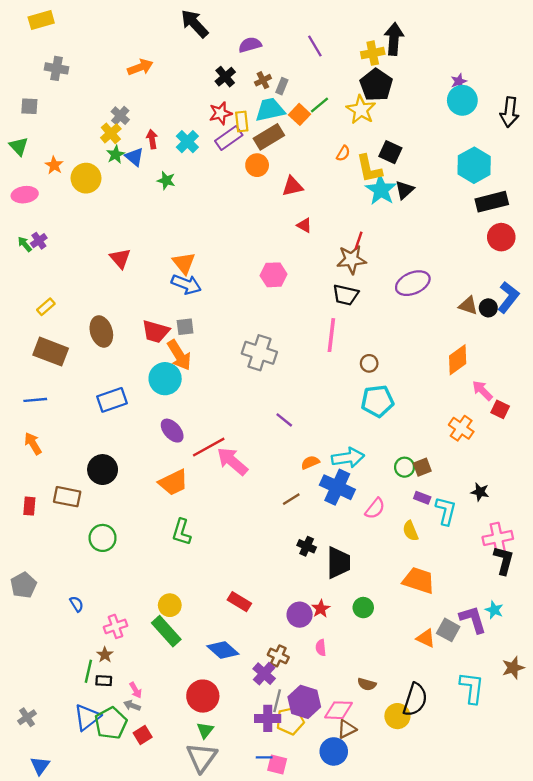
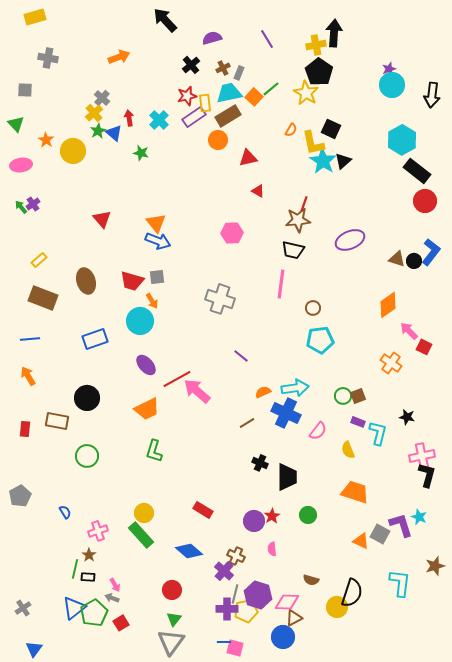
black rectangle: (492, 202) -> (417, 171), turned 52
orange arrow: (179, 355) -> (152, 301), size x0.6
red circle: (203, 696) -> (172, 590), size x0.7

